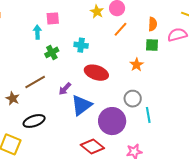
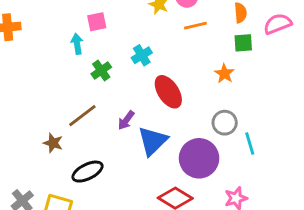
orange line: (120, 29) -> (195, 26), turned 42
cyan cross: (81, 45) -> (142, 55), turned -32
red ellipse: (96, 73) -> (168, 92), turned 45

